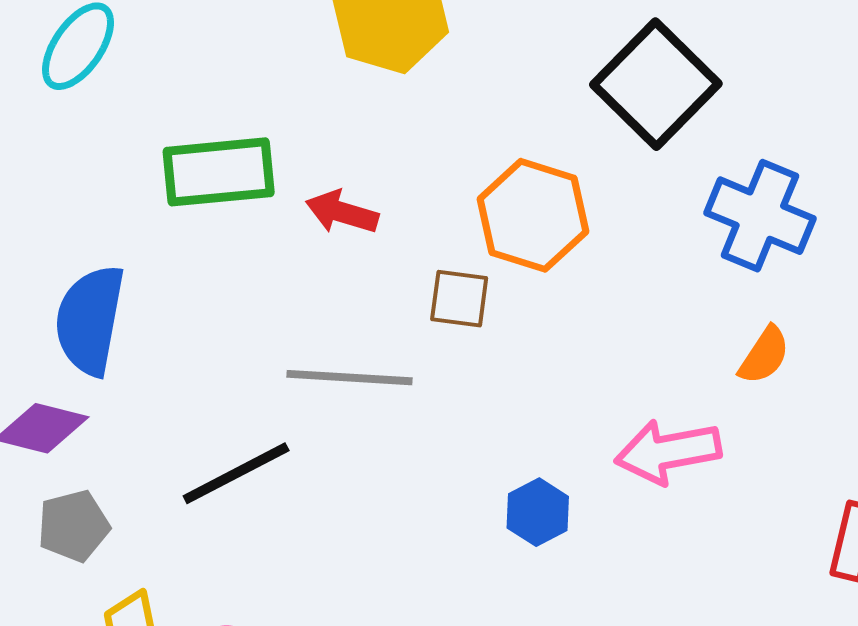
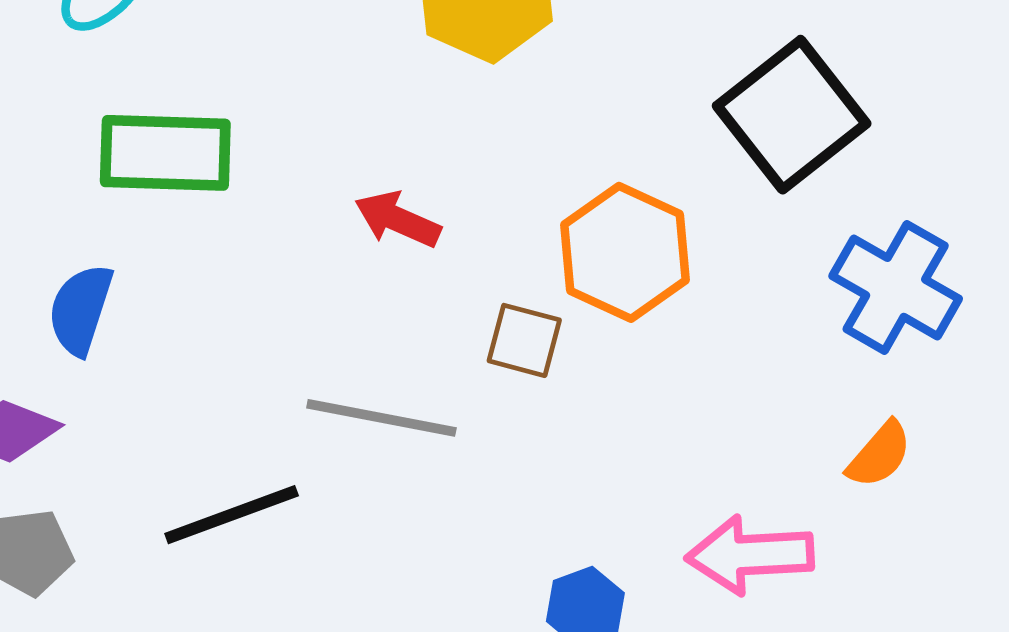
green rectangle: (219, 172) -> (165, 153), moved
blue semicircle: (90, 320) -> (81, 310), size x0.7

